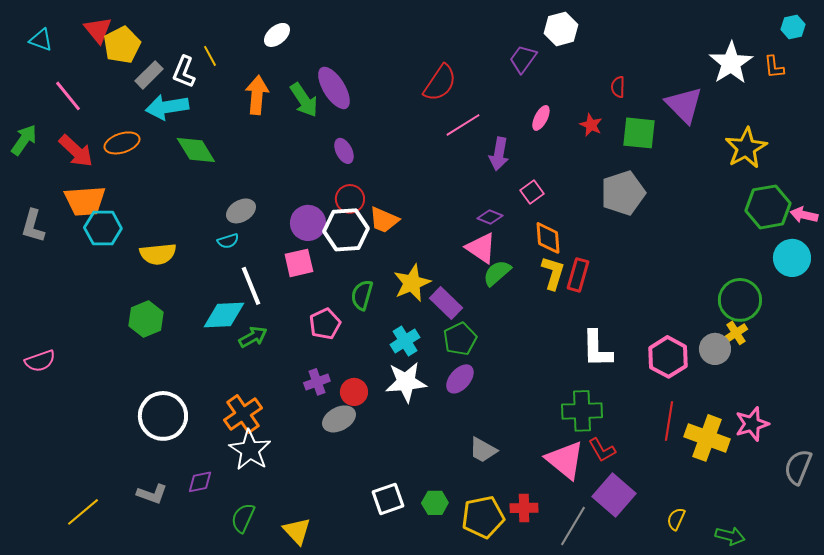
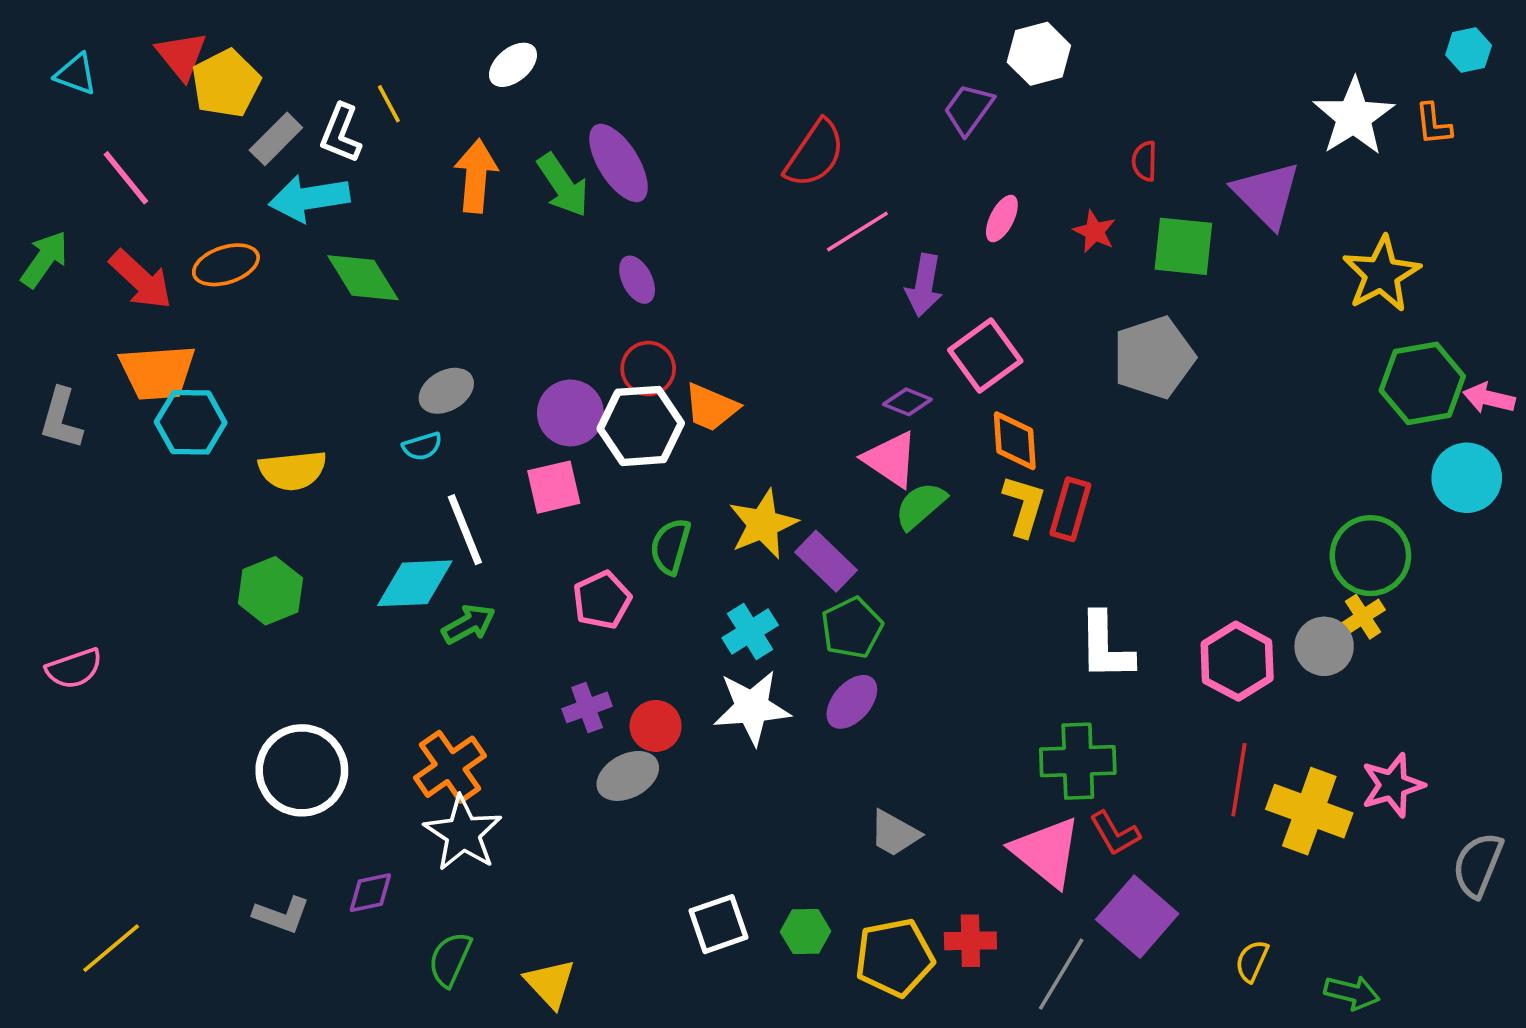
pink square: (532, 192) -> (985, 356), size x1.6
yellow line: (83, 512) -> (111, 948), moved

